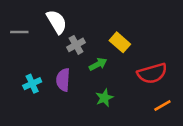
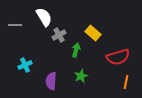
green arrow: (98, 64) -> (76, 50), turned -48
purple semicircle: (63, 80) -> (51, 81), moved
orange line: (162, 106) -> (126, 82), turned -48

